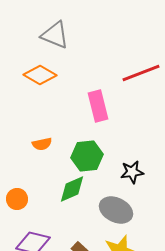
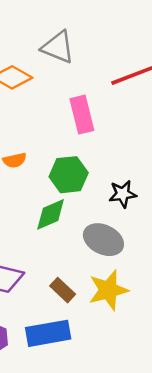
gray triangle: (55, 35) -> (58, 47), moved

